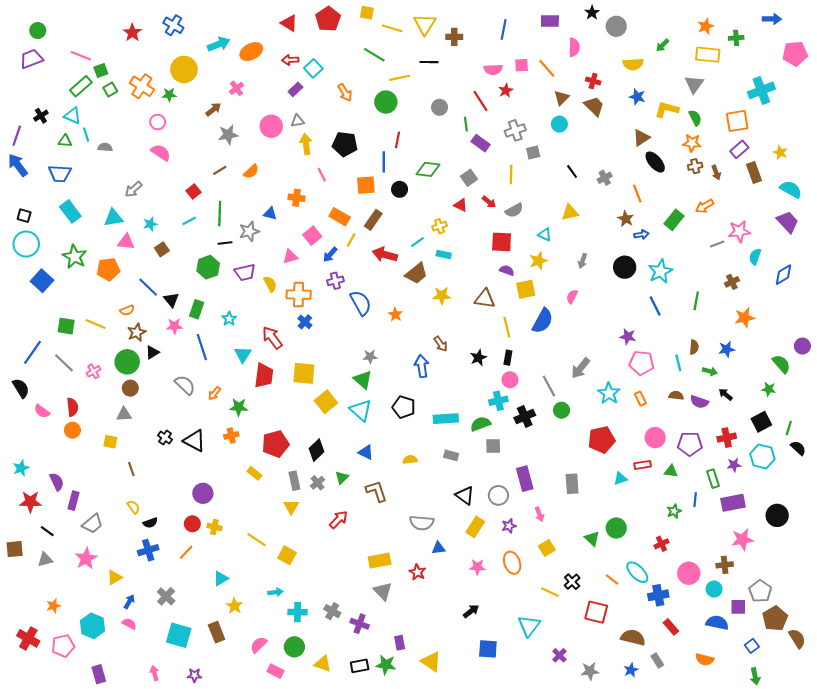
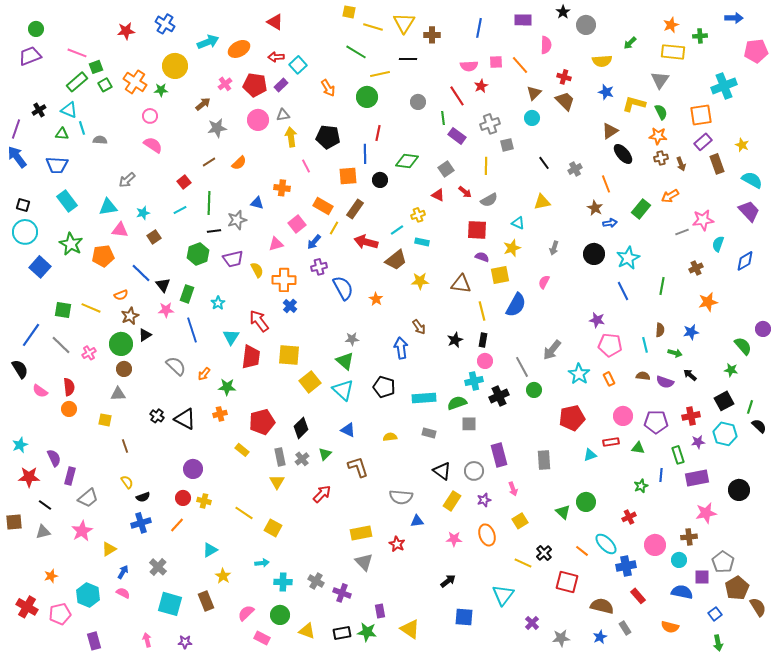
red pentagon: (328, 19) -> (255, 85), moved, turned -30
red star: (132, 33) -> (126, 31), turned 30

